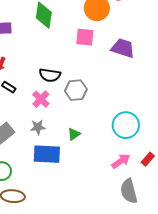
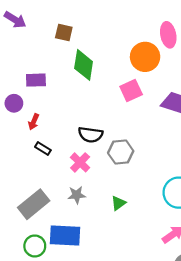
pink square: (85, 37) -> (131, 91), turned -30
blue rectangle: (47, 154) -> (65, 236), moved

